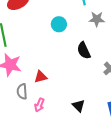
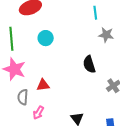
cyan circle: (59, 24) -> (46, 38), moved

